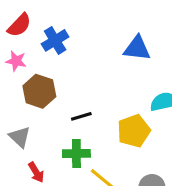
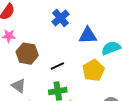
blue cross: (55, 40) -> (60, 18), moved
blue triangle: (137, 48) -> (88, 35), moved

